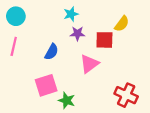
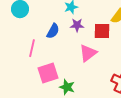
pink line: (14, 46) -> (32, 48), moved
blue semicircle: (52, 52) -> (53, 31), moved

